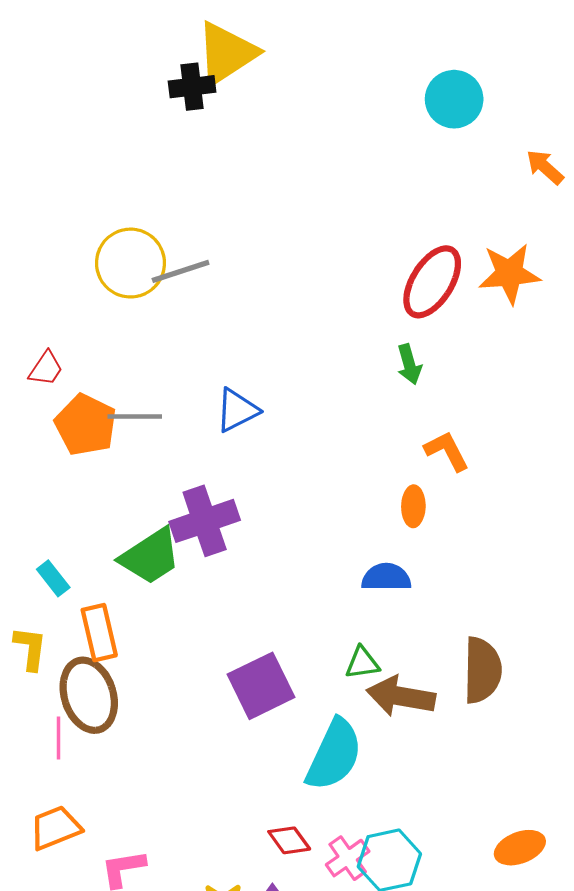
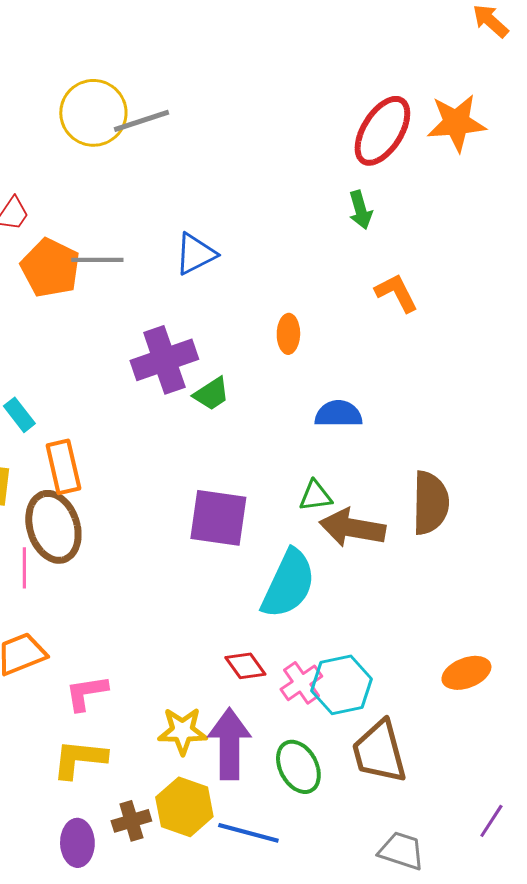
orange ellipse: (413, 506) -> (288, 334), moved
green trapezoid: (150, 556) -> (211, 394), moved, size x0.6
purple square: (261, 686) -> (218, 518), turned 34

